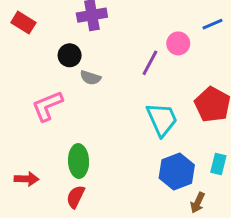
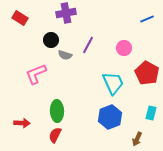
pink circle: (178, 43) -> (124, 48), moved
purple line: (150, 63) -> (88, 45), moved
blue hexagon: (177, 171) -> (110, 117), moved

